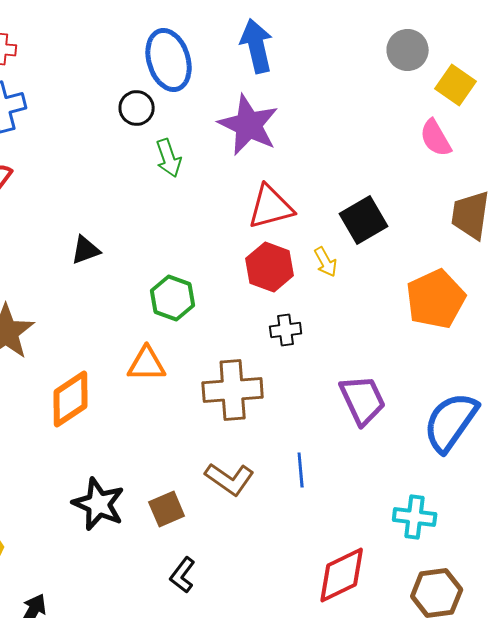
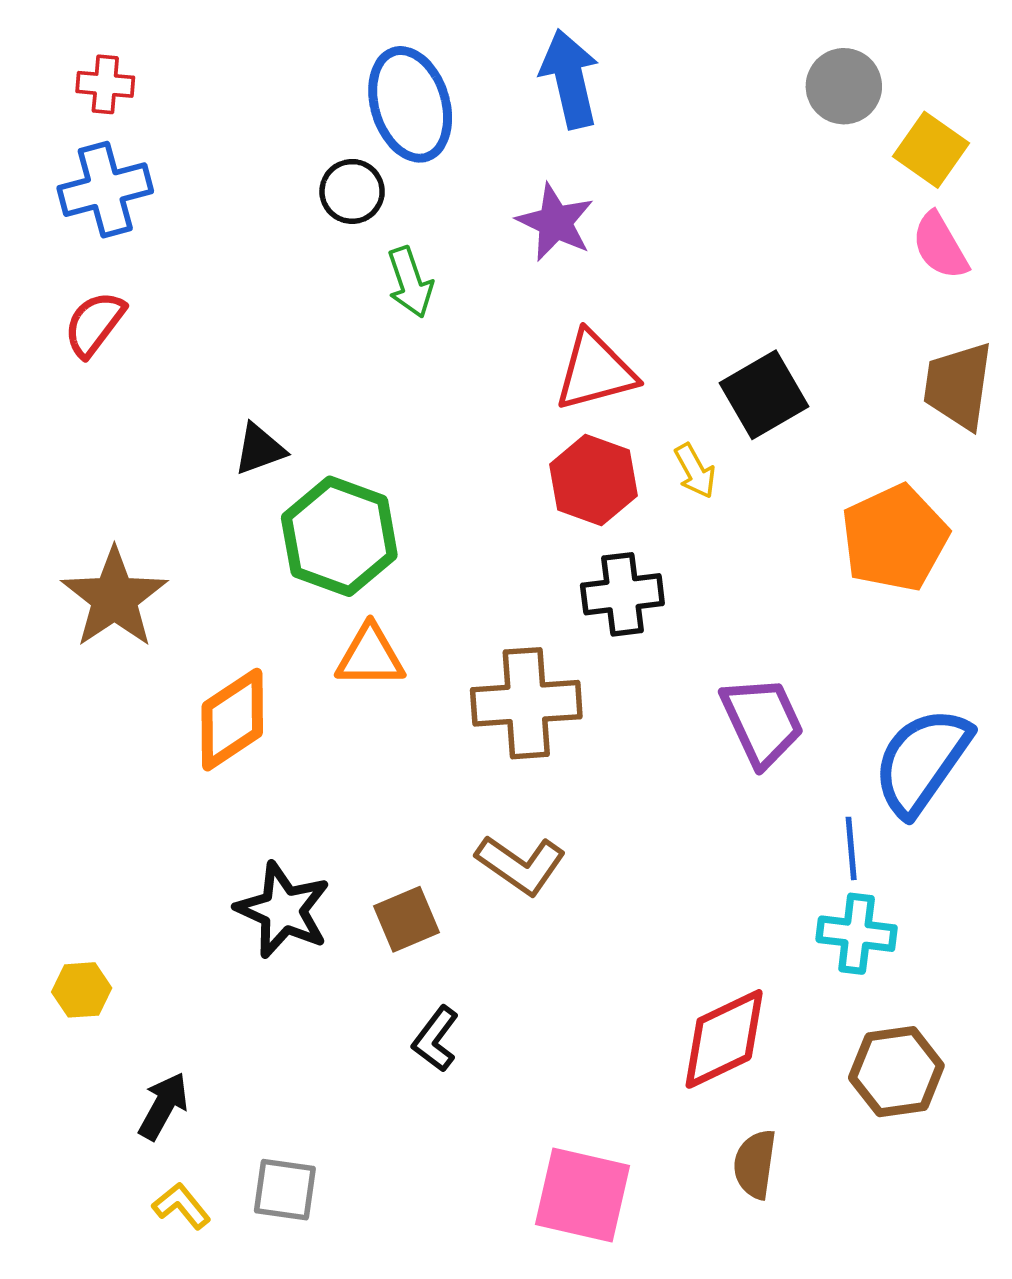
purple star: (249, 125) -> (555, 222), size x0.7
pink semicircle: (436, 138) -> (940, 246), moved
green hexagon: (173, 298) -> (339, 536), moved, size x1.4
black cross: (286, 330) -> (622, 594), size x1.4
blue line: (301, 470) -> (851, 848), moved

